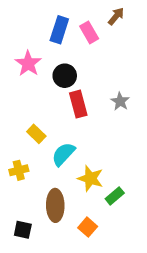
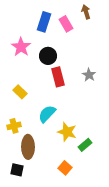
brown arrow: (116, 16) -> (86, 12), turned -56
yellow rectangle: (36, 134) -> (20, 92), moved
brown ellipse: (55, 205) -> (28, 147), moved

